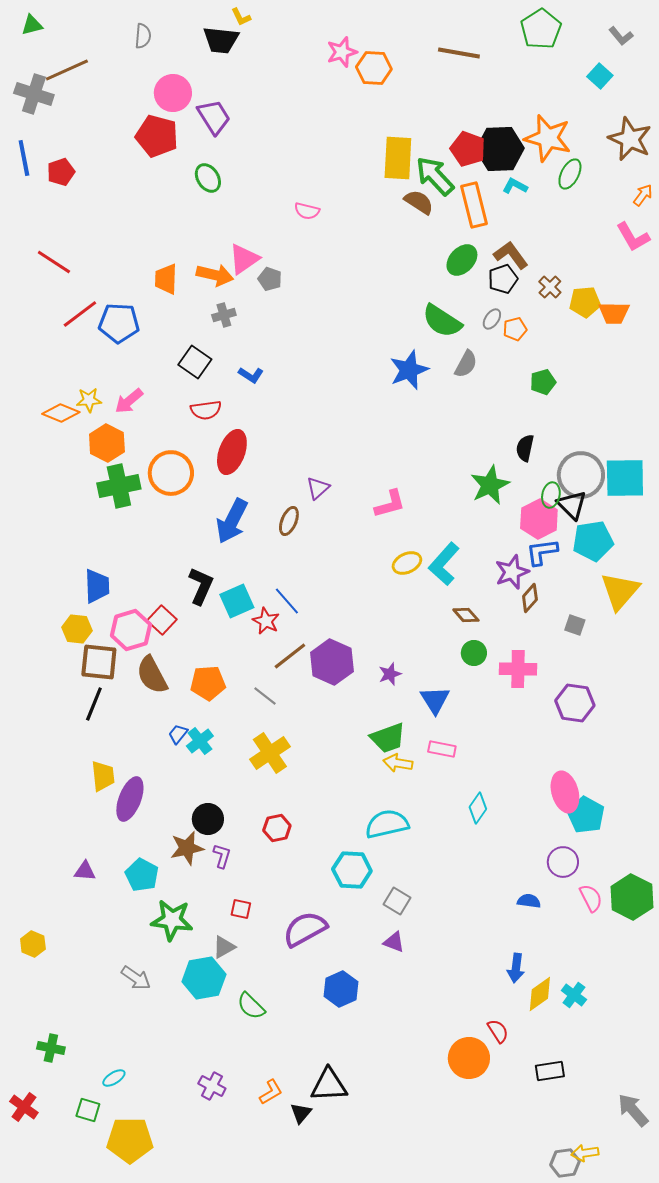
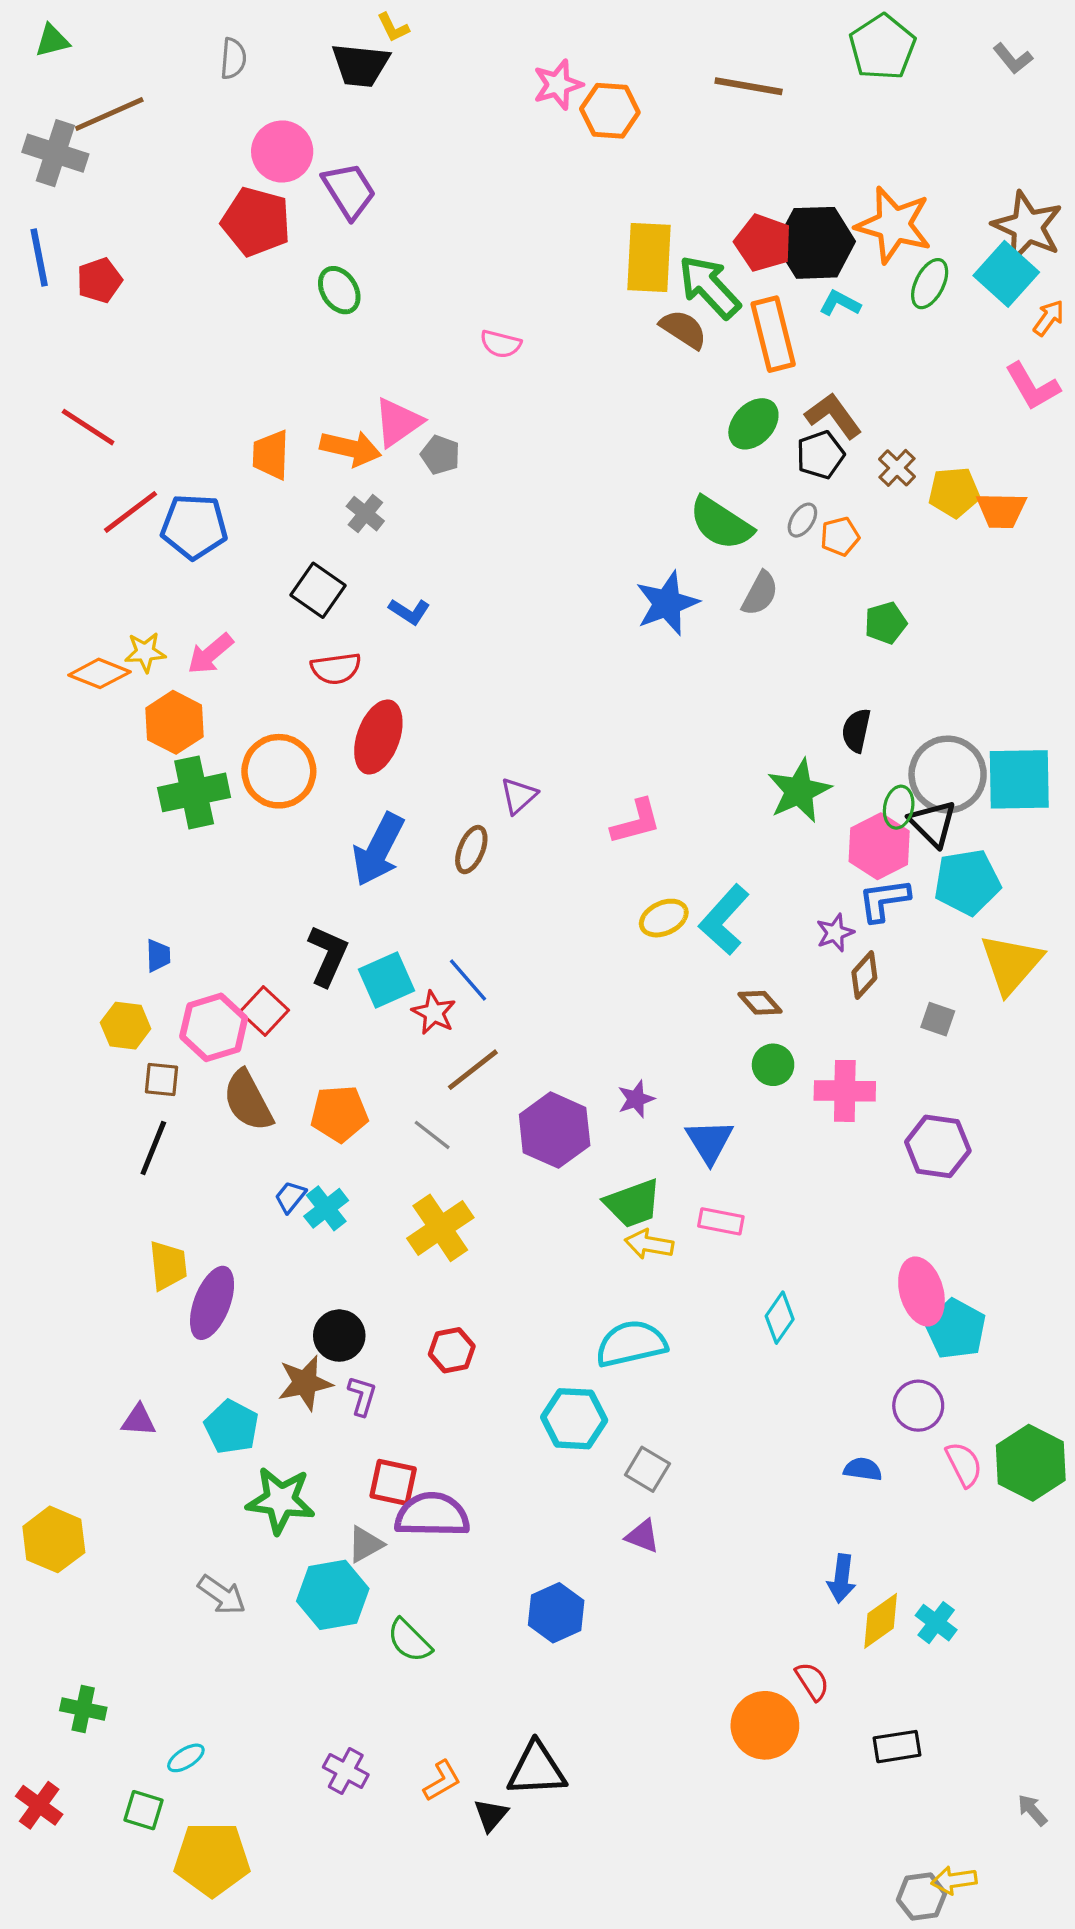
cyan square: (600, 76) -> (1006, 274), moved, size x1.5
gray cross: (224, 315) -> (365, 514), turned -35
purple star: (512, 572) -> (835, 933), size x0.7
blue trapezoid: (97, 586) -> (158, 956), size x0.6
brown square: (99, 662) -> (161, 1079), size x0.6
purple hexagon: (332, 662) -> (555, 1130), moved
red square: (241, 909) -> (393, 1482), size x1.4
purple semicircle: (305, 929) -> (432, 1515), moved, turned 30
yellow hexagon: (33, 944) -> (54, 1539), size x1.5
gray arrow: (633, 1110) -> (1032, 1810), size x0.6

